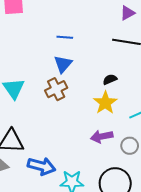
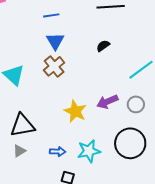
yellow star: (105, 103) -> (75, 111), moved
blue arrow: (42, 166) -> (58, 152), moved, size x0.6

